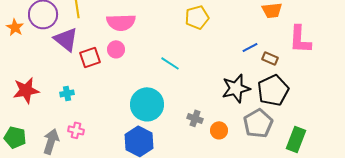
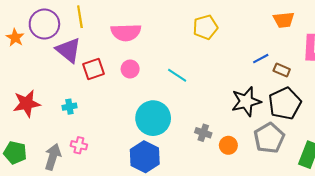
pink circle: (116, 49) -> (130, 69), moved

